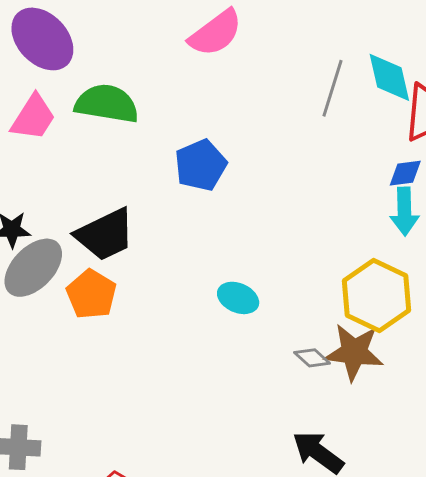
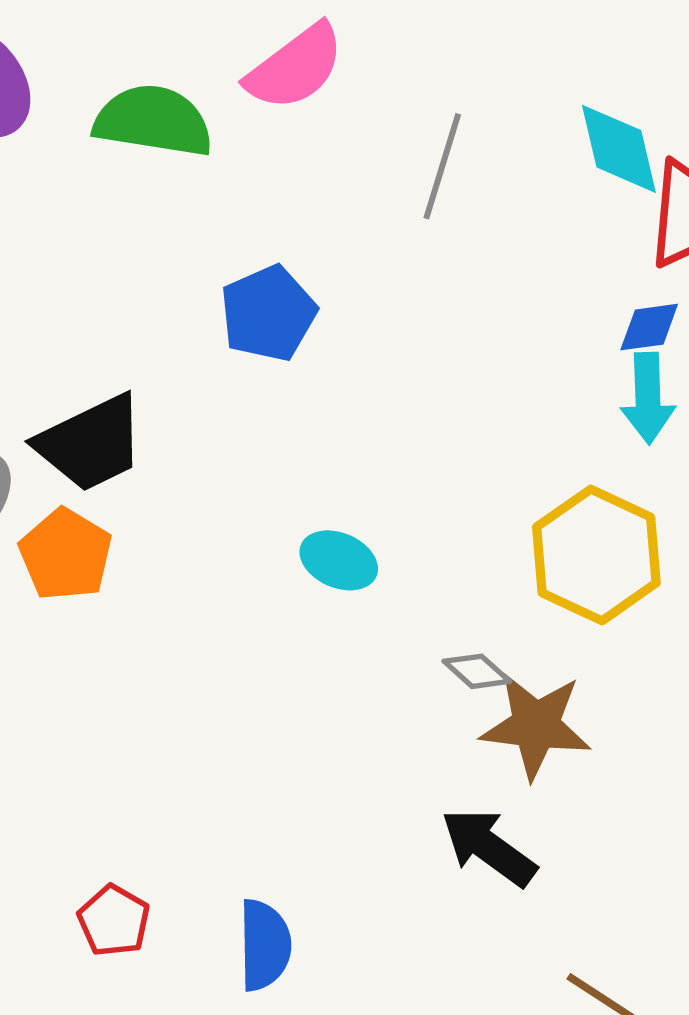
gray line: (332, 88) -> (442, 166), moved
green semicircle: (107, 104) -> (153, 121), moved
brown star: (354, 352) -> (536, 726), moved

